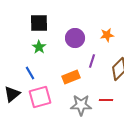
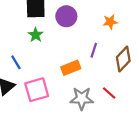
purple circle: (75, 38) -> (66, 16), moved
blue line: (30, 73) -> (16, 62), moved
red line: (106, 100) -> (109, 93), turned 40

